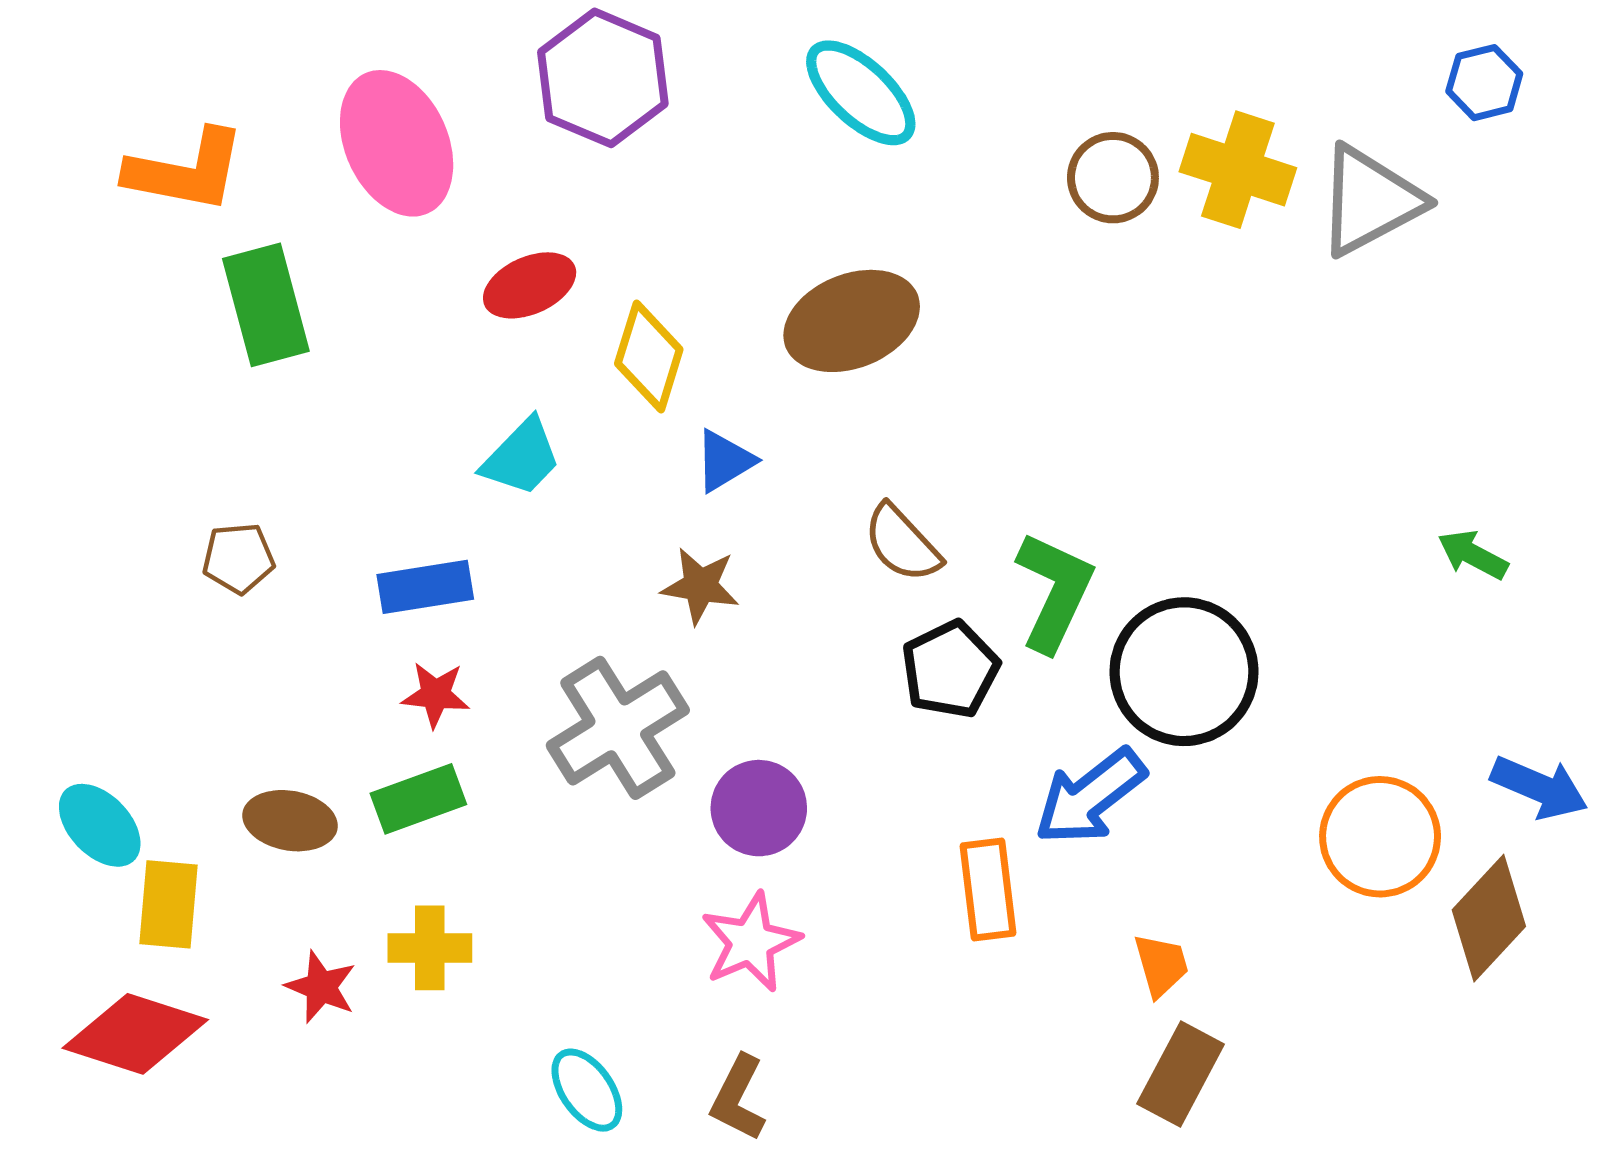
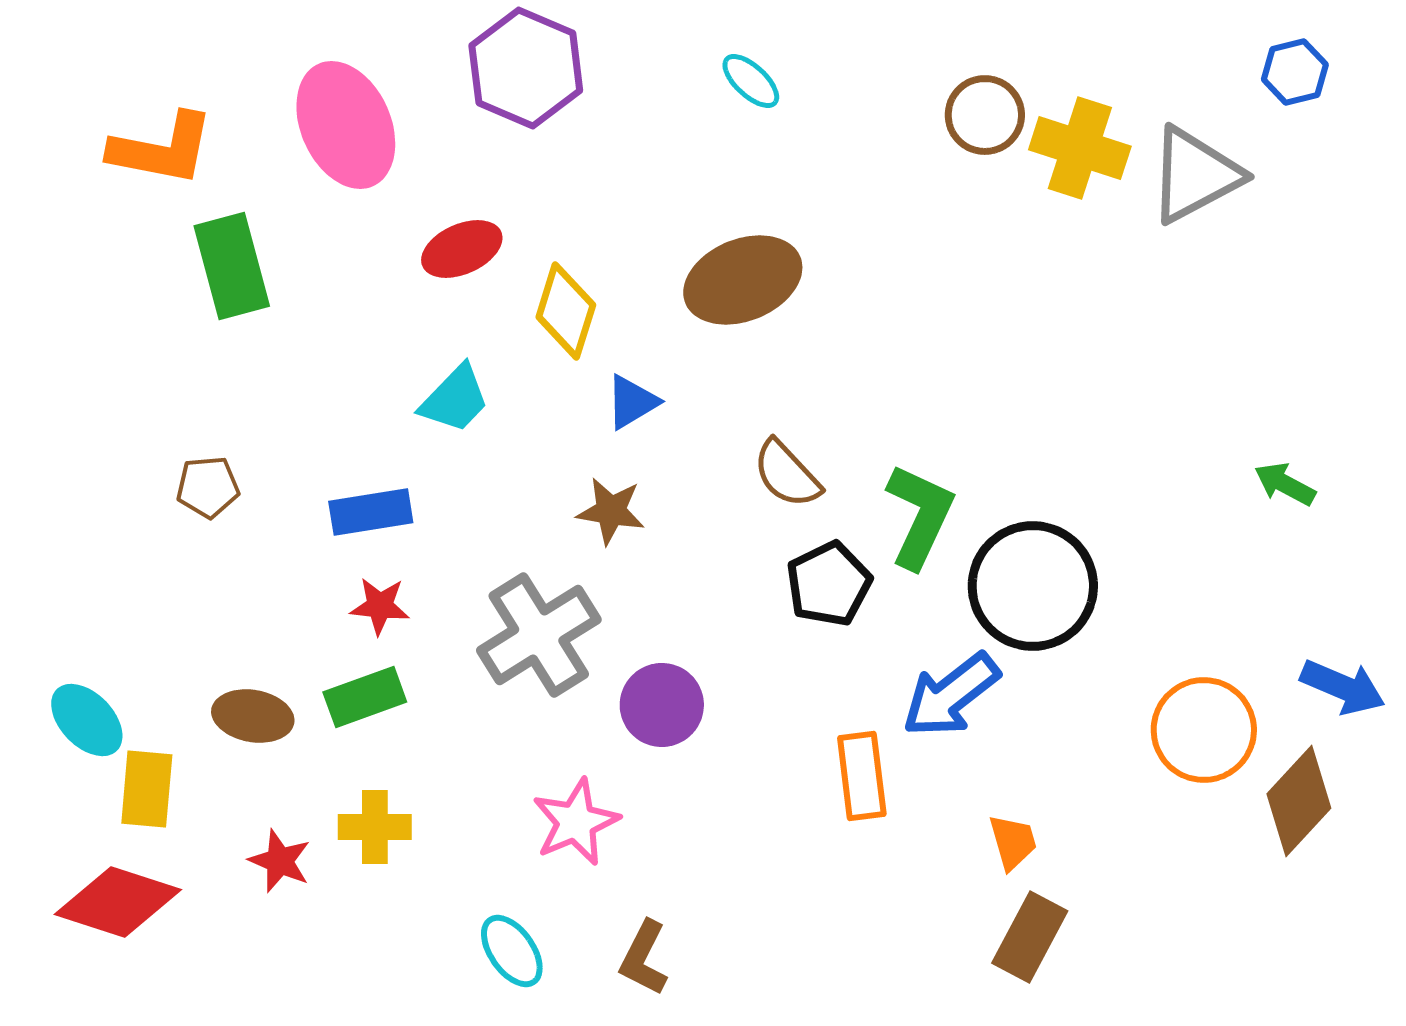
cyan ellipse: (861, 93) -> (751, 81), size x0.6
brown circle: (1113, 178) -> (985, 115), moved
pink star: (751, 942) -> (576, 822), moved

